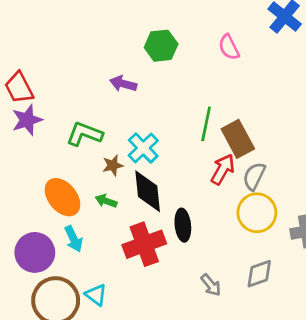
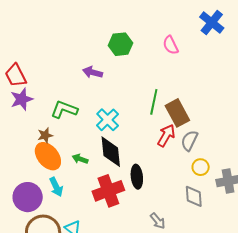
brown star: (113, 165) -> (45, 135), moved
yellow circle: (257, 213) -> (201, 167), moved, size x0.6
gray diamond: (259, 274) -> (194, 196), moved, turned -75

